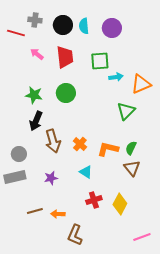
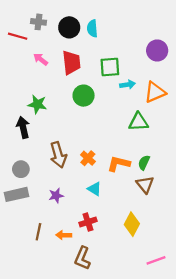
purple circle: (112, 28) -> (157, 50), moved
green circle: (66, 93) -> (84, 96), moved
green triangle: (126, 111) -> (138, 122), turned 42
black arrow: (36, 121) -> (23, 127), moved, turned 144
red cross: (94, 200) -> (88, 222), moved
brown line: (35, 211) -> (38, 232), turned -63

